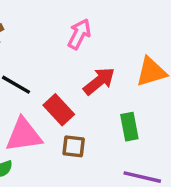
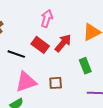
red rectangle: (59, 110) -> (40, 45), moved

